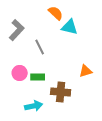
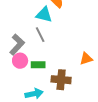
cyan triangle: (70, 27) -> (44, 15), moved
gray L-shape: (17, 30) -> (17, 45), moved

